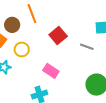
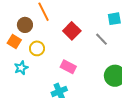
gray line: (87, 47) -> (101, 39), turned 32

